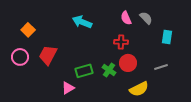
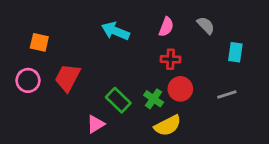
pink semicircle: (126, 18) -> (166, 27), moved, turned -136
orange square: (28, 30) -> (39, 42), turned -32
green rectangle: (84, 71) -> (118, 100), turned 60
yellow semicircle: (139, 89) -> (168, 126), moved

